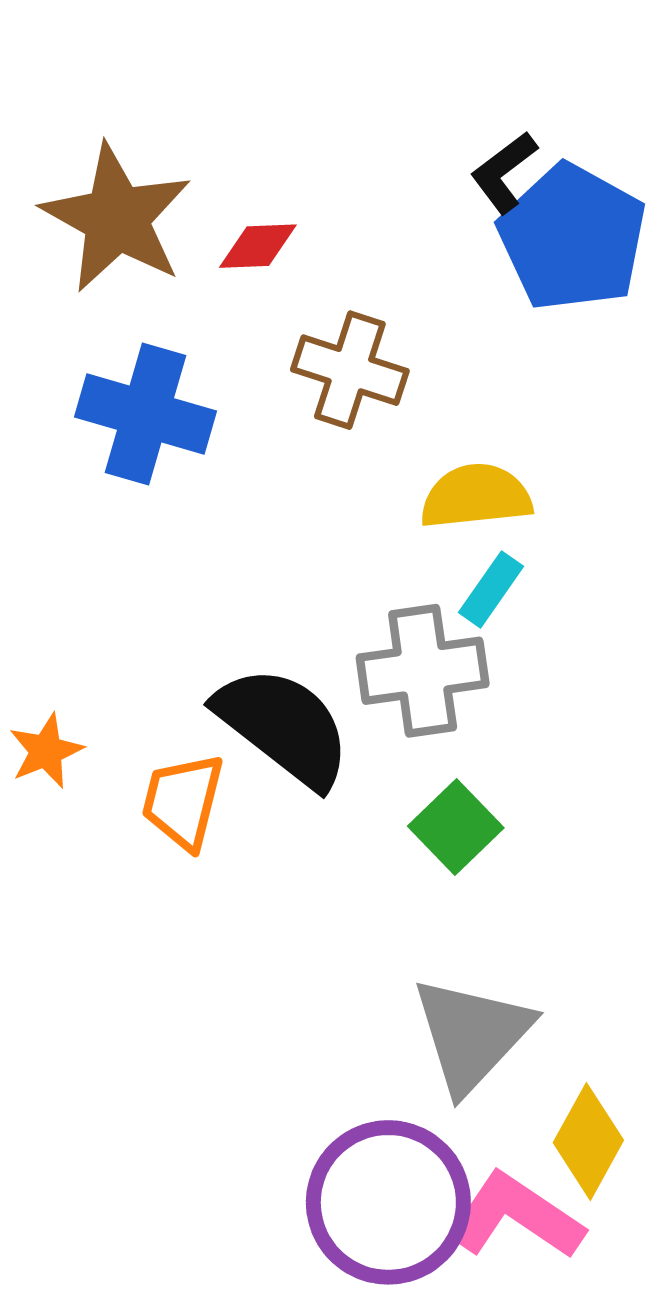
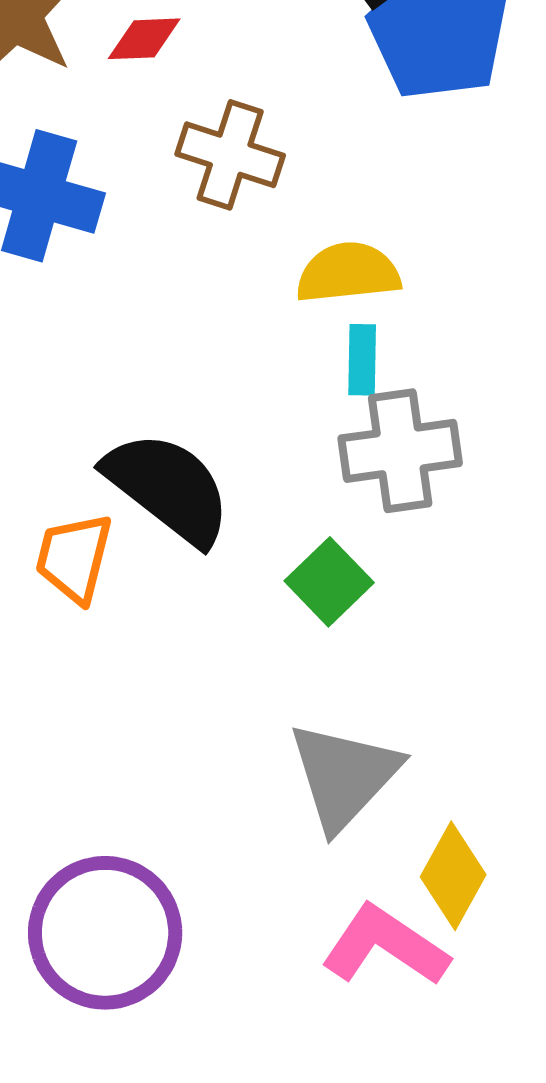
cyan rectangle: (491, 589) -> (362, 360), turned -34
gray cross: (423, 671) -> (400, 451), moved
purple circle: (388, 1202) -> (105, 933), moved

